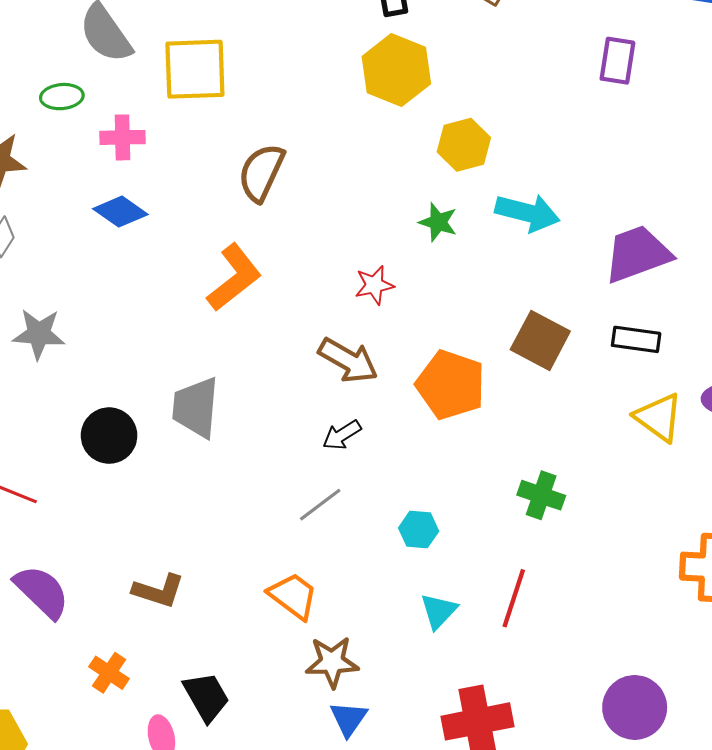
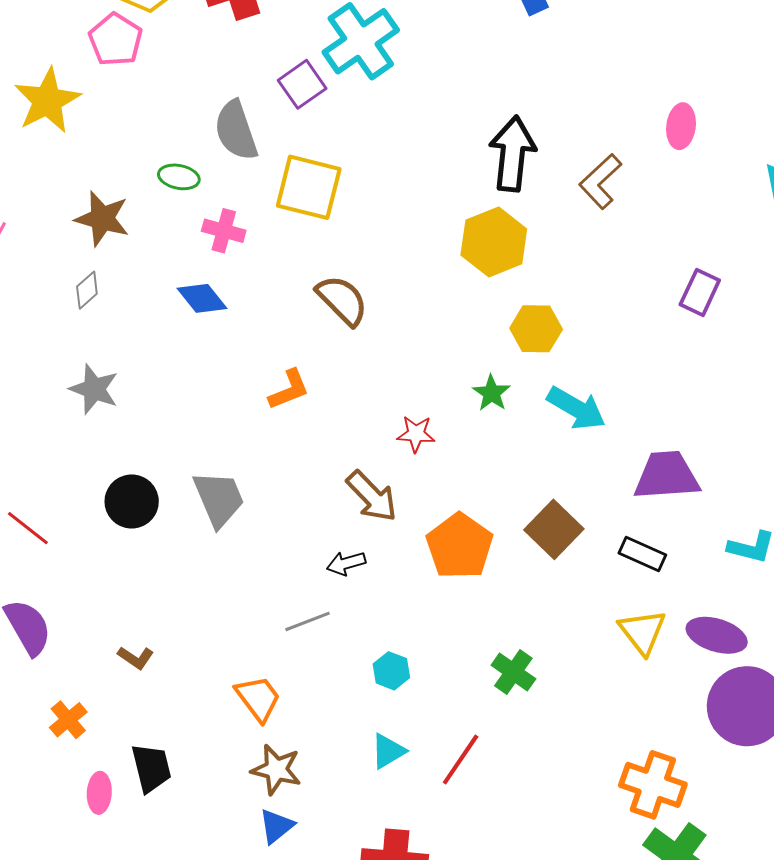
brown semicircle: (261, 173) -> (342, 300), turned 94
orange L-shape: (234, 278) -> (289, 390), size x0.7
gray trapezoid: (196, 407) -> (219, 499), turned 136
brown L-shape: (159, 591) -> (136, 658), size x0.7

